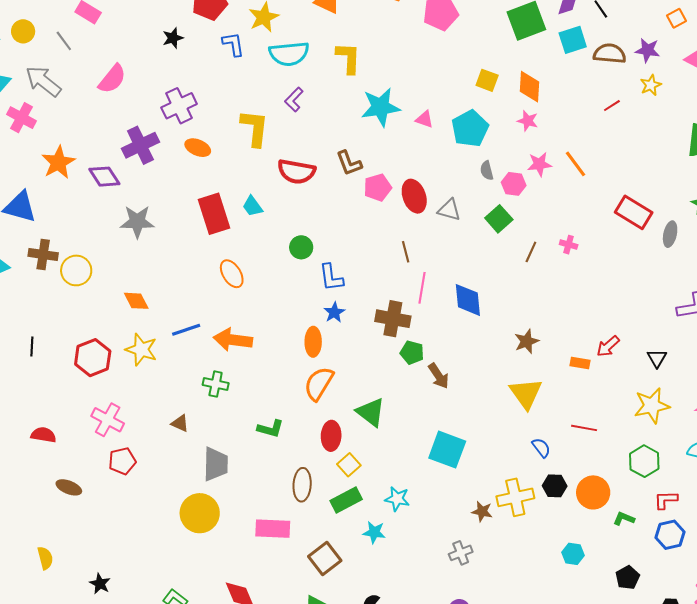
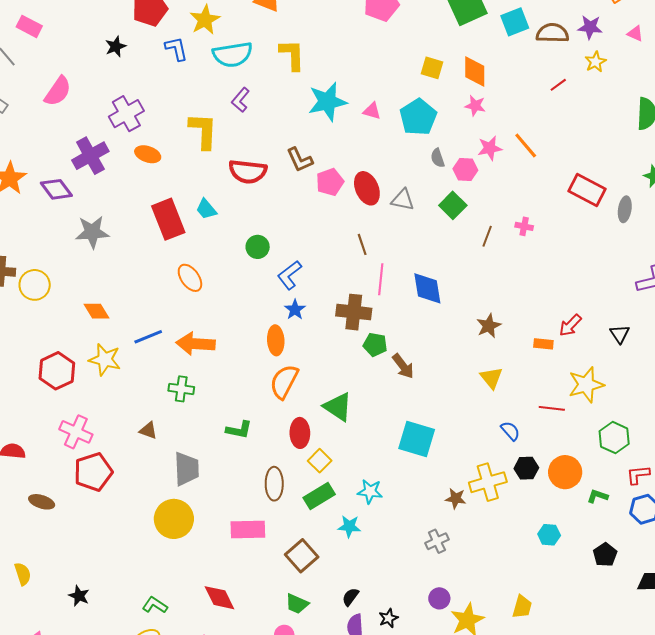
blue L-shape: (331, 278) -> (289, 275), turned 64
yellow triangle: (526, 394) -> (491, 378), size x0.7
yellow star: (652, 406) -> (586, 385), moved
red pentagon: (122, 461) -> (93, 472), size x1.4

